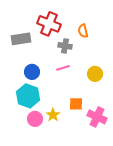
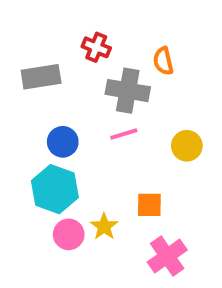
red cross: (49, 24) -> (96, 47), size x0.6
gray cross: (65, 46) -> (128, 91), size x1.5
pink cross: (97, 117) -> (167, 256), moved, turned 30

